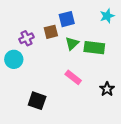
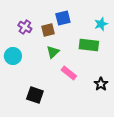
cyan star: (107, 16) -> (101, 24), moved
purple cross: (26, 38) -> (25, 27), moved, turned -32
green triangle: (72, 43) -> (53, 52), moved

